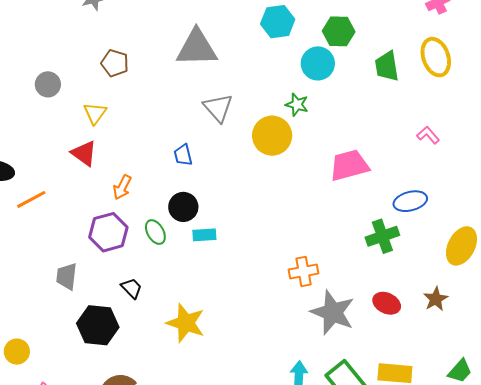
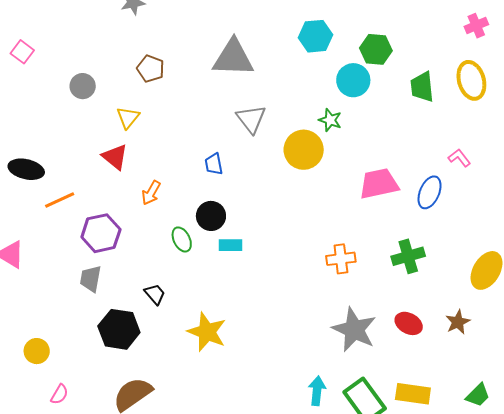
blue ellipse: (410, 201) -> (430, 192), moved, turned -56
purple hexagon: (108, 232) -> (101, 233), moved
orange cross: (304, 272) -> (341, 259), moved

